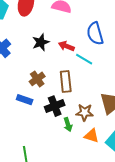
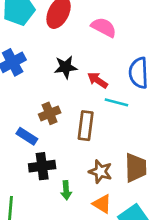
cyan line: (84, 59) -> (116, 102), turned -30
black cross: (55, 106) -> (42, 166), moved
green arrow: (68, 125) -> (66, 190), moved

